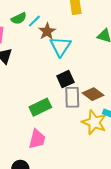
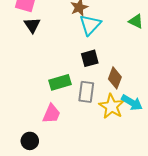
brown diamond: (93, 94) -> (115, 78), turned 65
gray rectangle: (72, 97) -> (86, 92), moved

